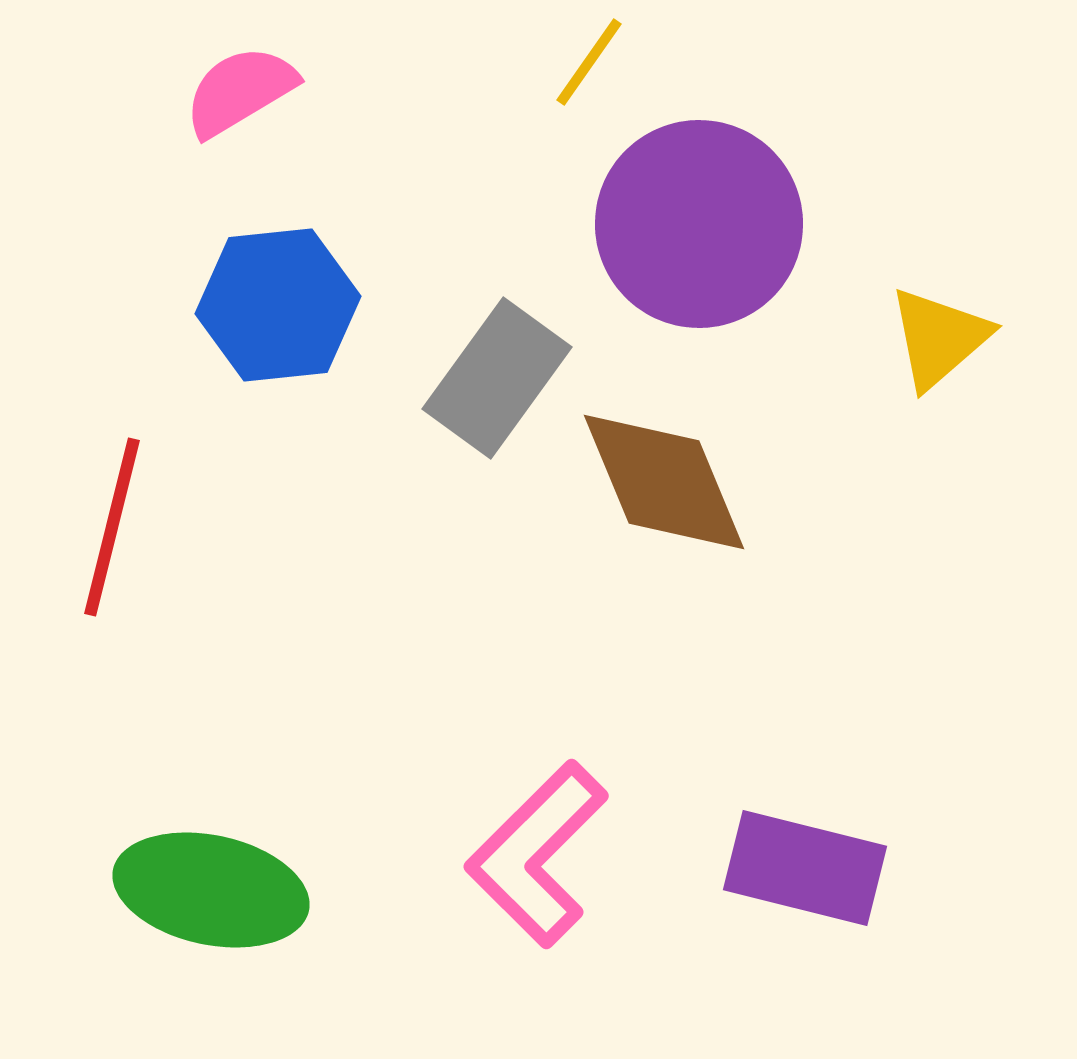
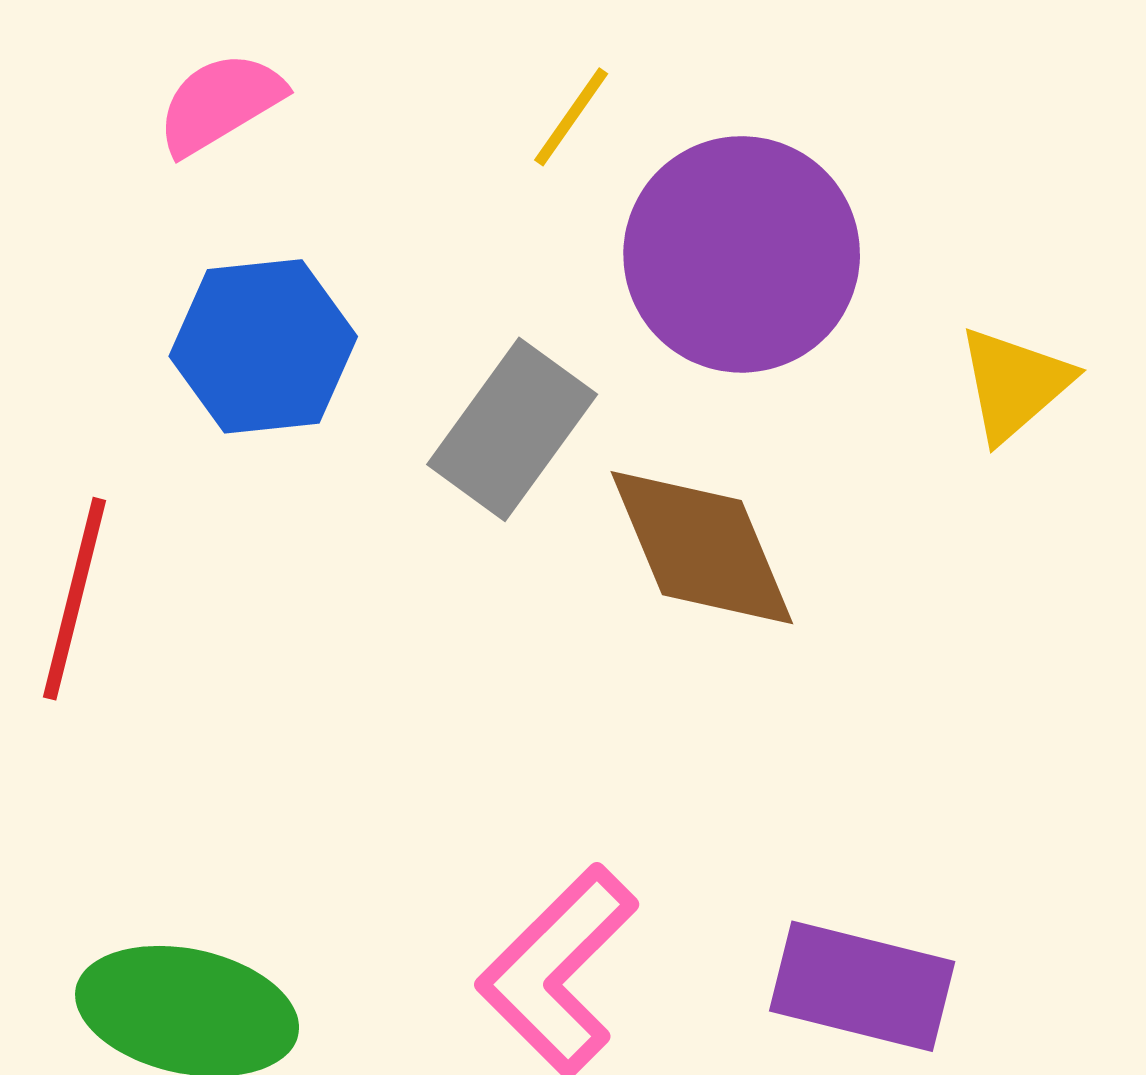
yellow line: (589, 62) -> (571, 117), moved

